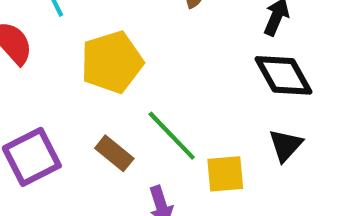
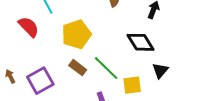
black diamond: (284, 75) -> (140, 42), moved
brown rectangle: (114, 153) -> (78, 68), moved

